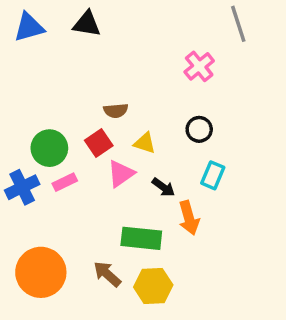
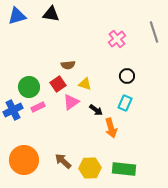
gray line: (238, 24) -> (154, 32), moved
black circle: (199, 129) -> (127, 76), moved
green rectangle: (141, 238) -> (124, 169), moved

